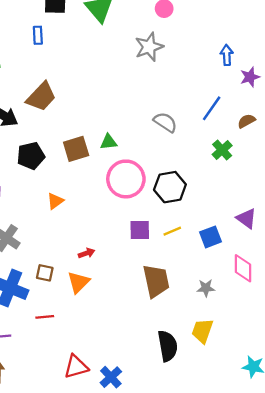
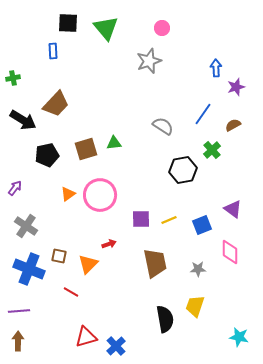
pink circle: (126, 179) -> (100, 195), moved
black hexagon: (170, 187) -> (183, 170), moved
red arrow: (86, 253) -> (109, 244), moved
red line: (45, 317) -> (71, 292), moved, turned 35

